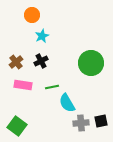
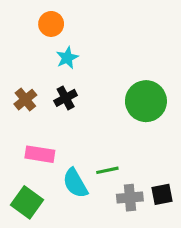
pink rectangle: (23, 85) -> (40, 154), moved
green line: (52, 87) -> (107, 170), moved
cyan semicircle: (67, 103) -> (75, 183), moved

